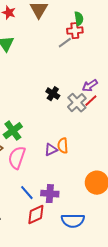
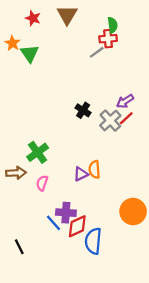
pink semicircle: (17, 158) -> (42, 183), size x0.6
purple cross: (50, 194) -> (66, 213), moved
red diamond: (36, 215) -> (77, 226), moved
blue semicircle: (73, 221) -> (93, 241), moved, turned 95

